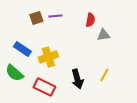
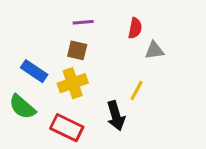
brown square: (36, 18) -> (77, 50), moved, turned 32
yellow line: (104, 75) -> (137, 91), moved

